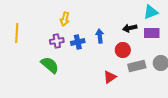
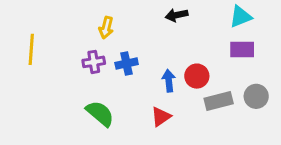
black arrow: (130, 28) -> (177, 15), moved
blue arrow: (100, 36) -> (169, 81), moved
green semicircle: (50, 65) -> (100, 114), moved
red triangle: (110, 77) -> (161, 117), moved

